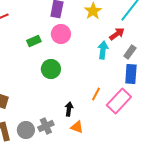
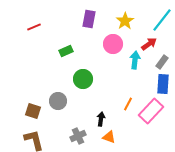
pink circle: (61, 34) -> (113, 44), moved
gray circle: (26, 130) -> (58, 101), moved

